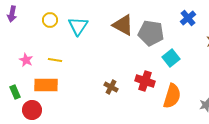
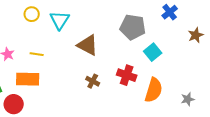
brown triangle: (123, 25) -> (88, 45), moved

